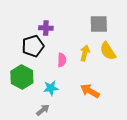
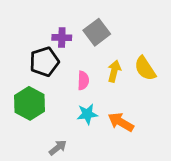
gray square: (99, 24) -> (97, 32), moved, turned -36
cyan star: (51, 88) -> (87, 114), moved

